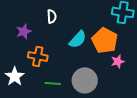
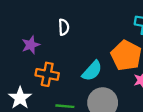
cyan semicircle: (78, 39) -> (92, 71), moved

